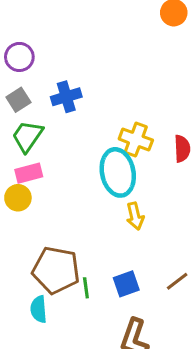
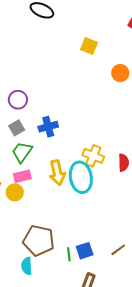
yellow arrow: (135, 216) -> (57, 173), moved, size x1.4
green line: (86, 288) -> (69, 254), moved

